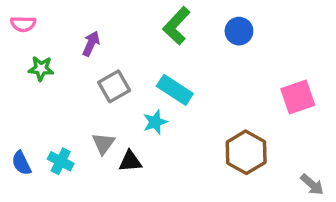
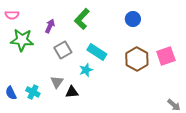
green L-shape: (177, 26) -> (82, 19), moved
green star: (41, 69) -> (22, 40), size x1.6
brown hexagon: (246, 152) -> (137, 59), moved

